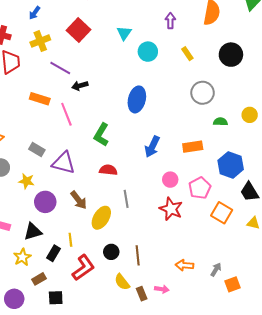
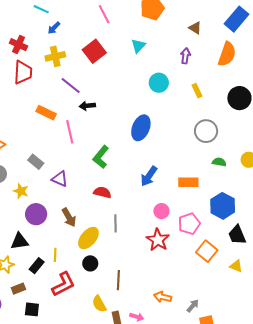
cyan triangle: (124, 33) -> (138, 46), moved
purple triangle: (64, 163) -> (60, 179), size x0.7
black circle: (111, 252) -> (90, 263), moved

